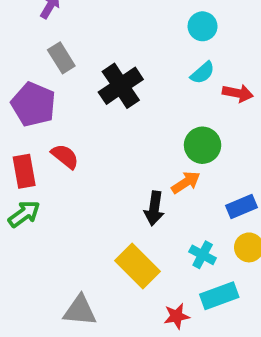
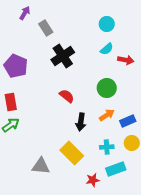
gray rectangle: (61, 58) -> (46, 28), moved
red semicircle: (65, 156) -> (67, 96), moved
orange arrow: (186, 182) -> (107, 115), moved
cyan cross: (203, 255) -> (107, 147), turned -32
gray triangle: (80, 311) -> (41, 166), moved

